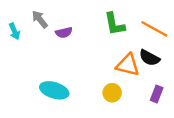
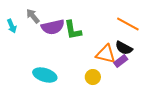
green L-shape: (115, 24) -> (73, 30), moved
purple semicircle: (64, 32) -> (53, 27), size x1.6
purple rectangle: (157, 94) -> (121, 61), moved, turned 32

